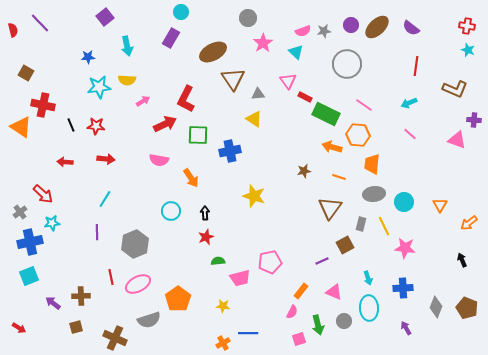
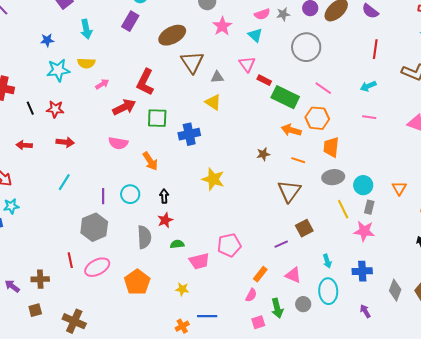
pink line: (410, 134) -> (369, 117), turned -32
gray rectangle: (361, 224) -> (369, 207), moved
purple line: (97, 232) -> (103, 196), moved
gray semicircle: (149, 320) -> (144, 237), moved, turned -75

